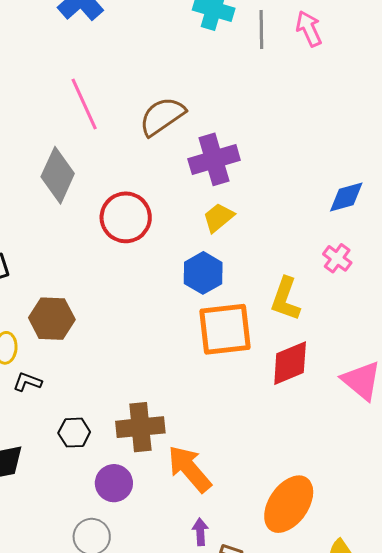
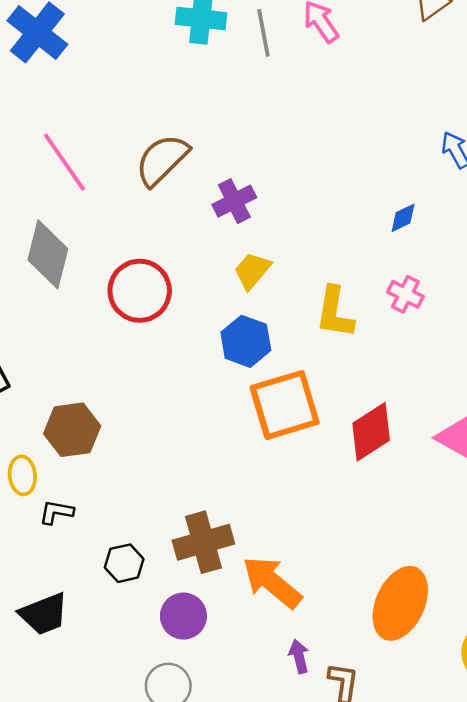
purple cross: (214, 159) -> (234, 201), size x0.7
blue diamond: (346, 197) -> (403, 218), size x0.7
yellow L-shape: (285, 299) -> (335, 312), moved

